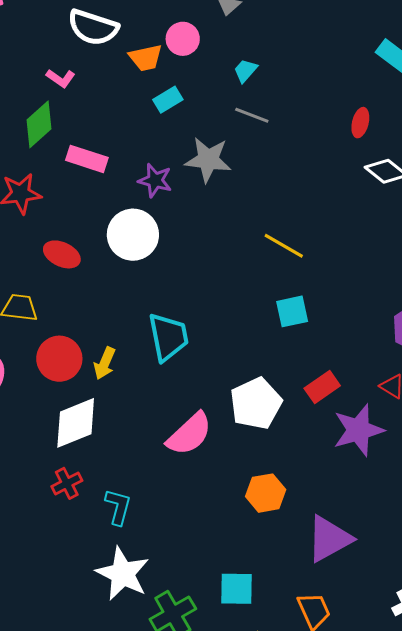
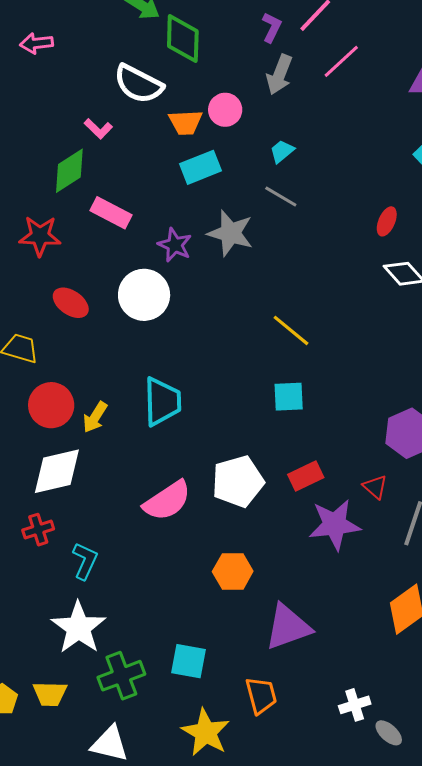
cyan rectangle: (168, 100) -> (201, 167), size x1.4

